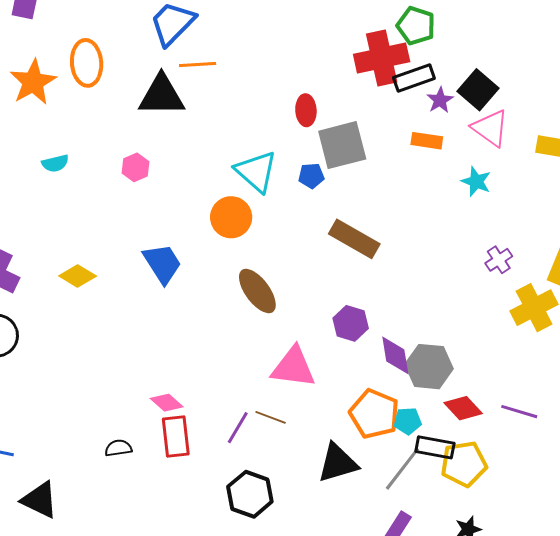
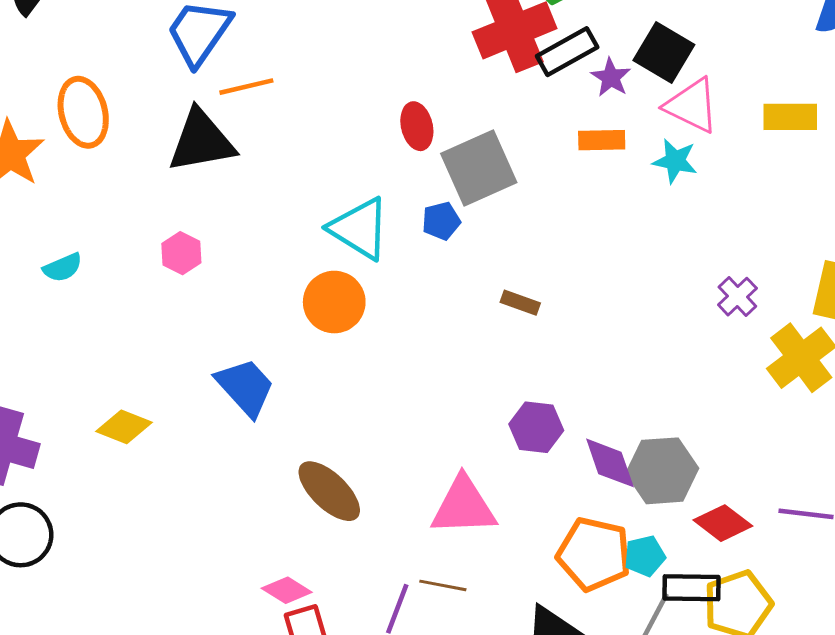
cyan star: (476, 182) -> (675, 161), moved
brown rectangle: (354, 239) -> (520, 303), size x0.5
brown ellipse: (257, 291) -> (329, 491), moved

